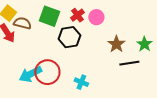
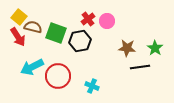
green square: (49, 16) -> (56, 33), moved
brown star: (116, 44) -> (127, 48), turned -30
cyan arrow: (30, 74) -> (32, 67), moved

